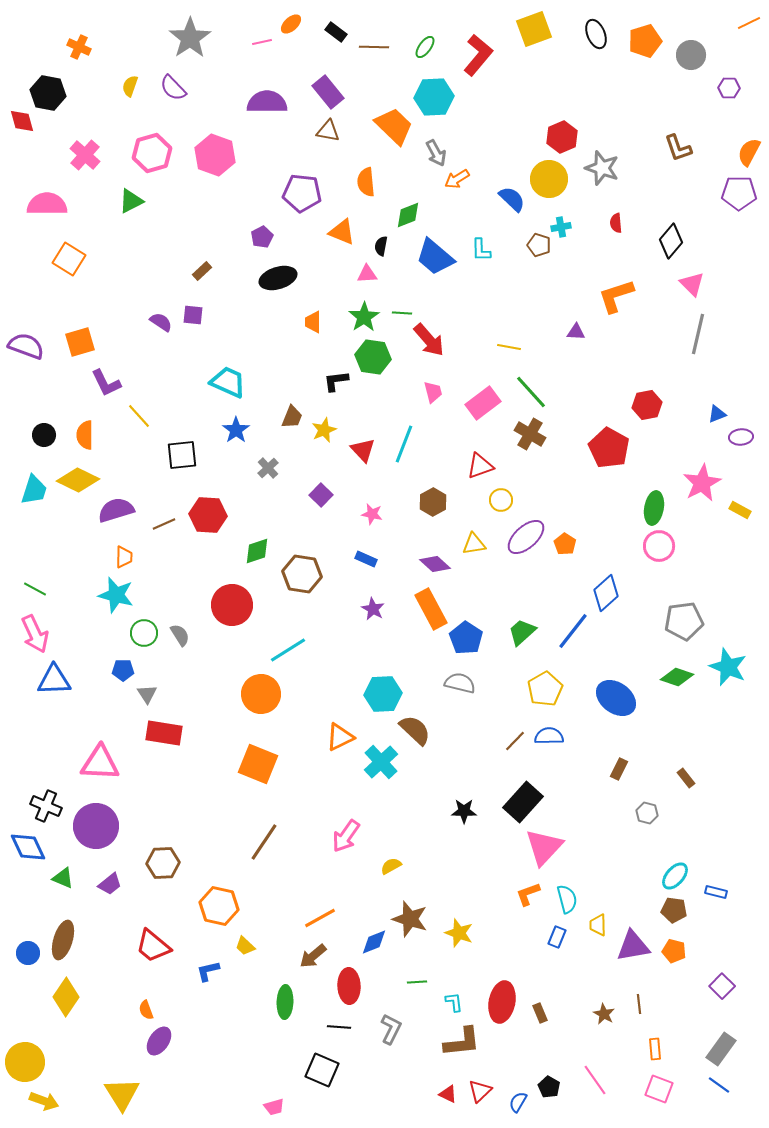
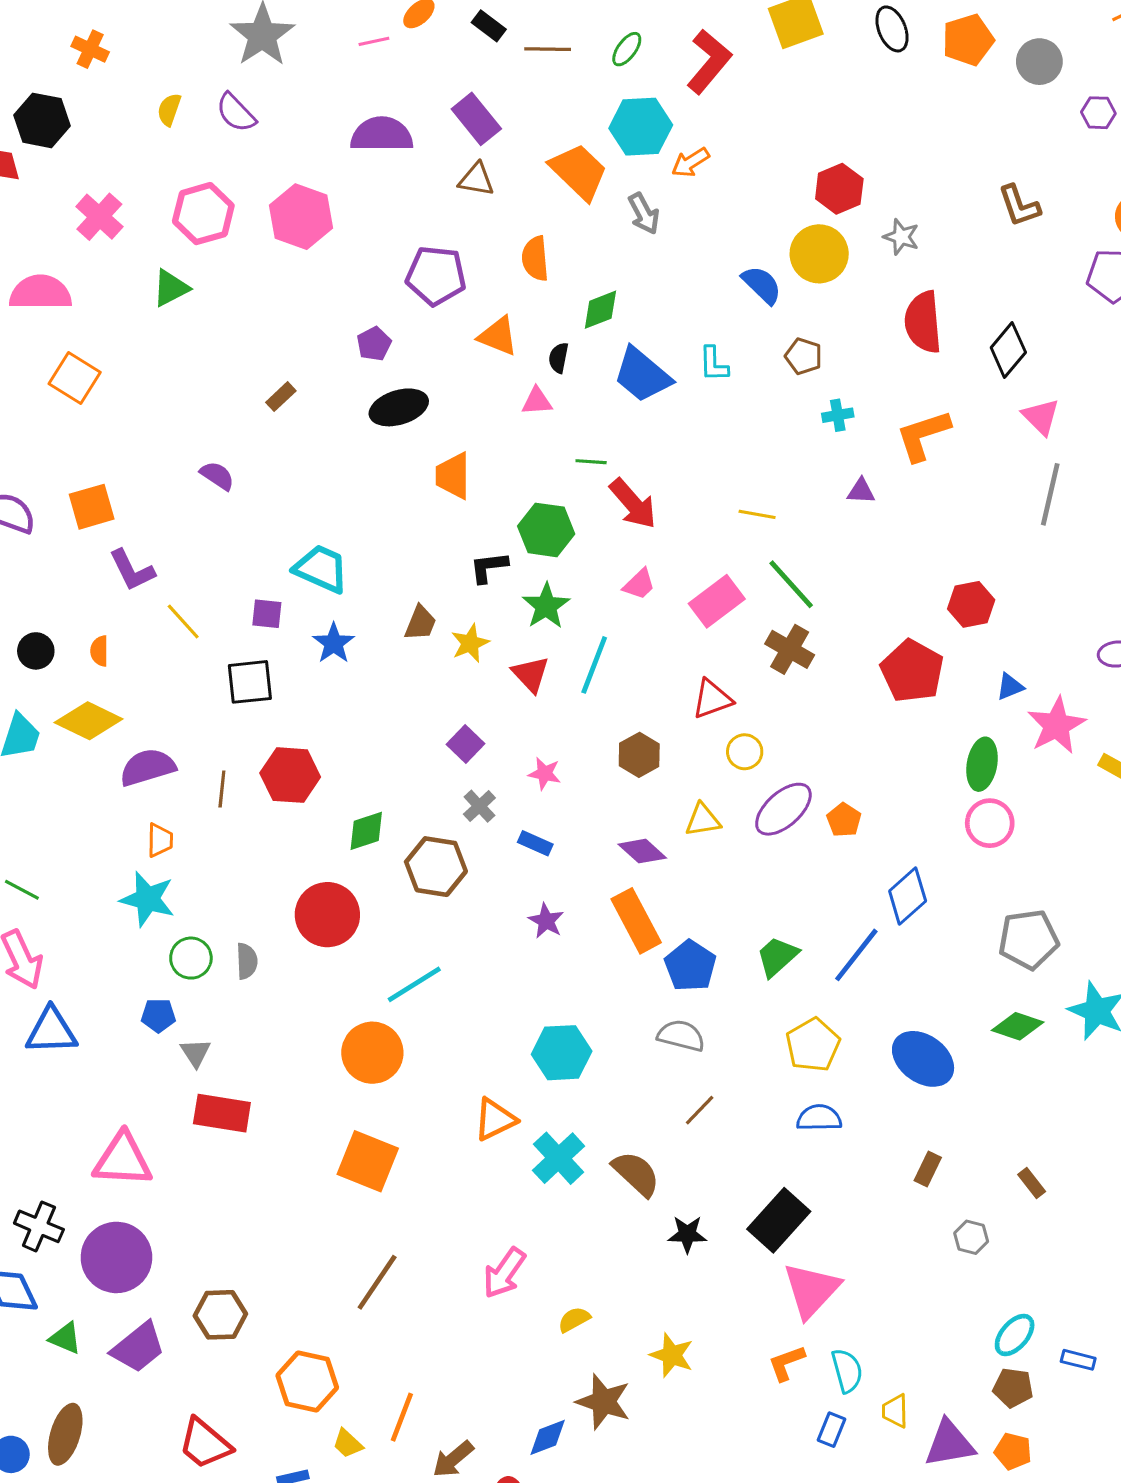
gray star: (602, 168) -> (901, 237), size x0.7
orange arrow: (457, 179) -> (690, 162), moved
red semicircle: (616, 223) -> (923, 322), size x2.0
cyan cross: (561, 227) -> (838, 415), moved
purple square: (193, 315) -> (267, 614), moved
green star: (364, 317) -> (546, 606), moved
orange trapezoid: (313, 322) -> (453, 476), size x1.4
pink trapezoid: (433, 392) -> (639, 584), turned 60
blue triangle: (717, 414) -> (1010, 687), moved
orange semicircle: (85, 435) -> (99, 651), size x0.7
gray cross: (268, 468) -> (479, 806), moved
brown line: (164, 524) -> (222, 789), turned -60
gray semicircle: (180, 635) -> (247, 961), turned 30
brown semicircle: (415, 730) -> (636, 1174), moved
brown line: (515, 741) -> (700, 1110), moved
purple trapezoid: (110, 884) -> (138, 1347), size x1.5
orange line: (320, 918) -> (402, 1417), moved, turned -40
yellow star: (459, 933) -> (672, 1355), moved

